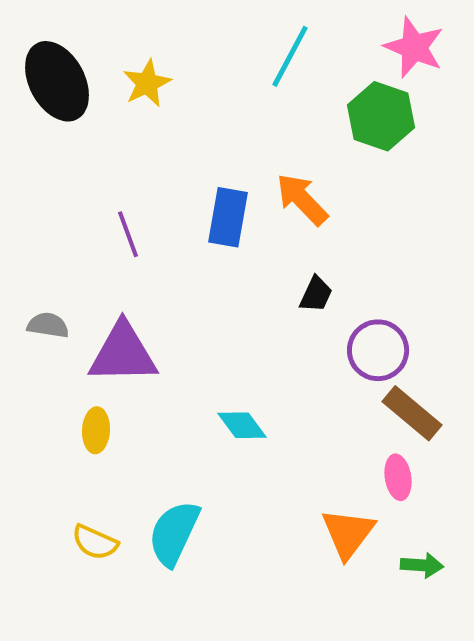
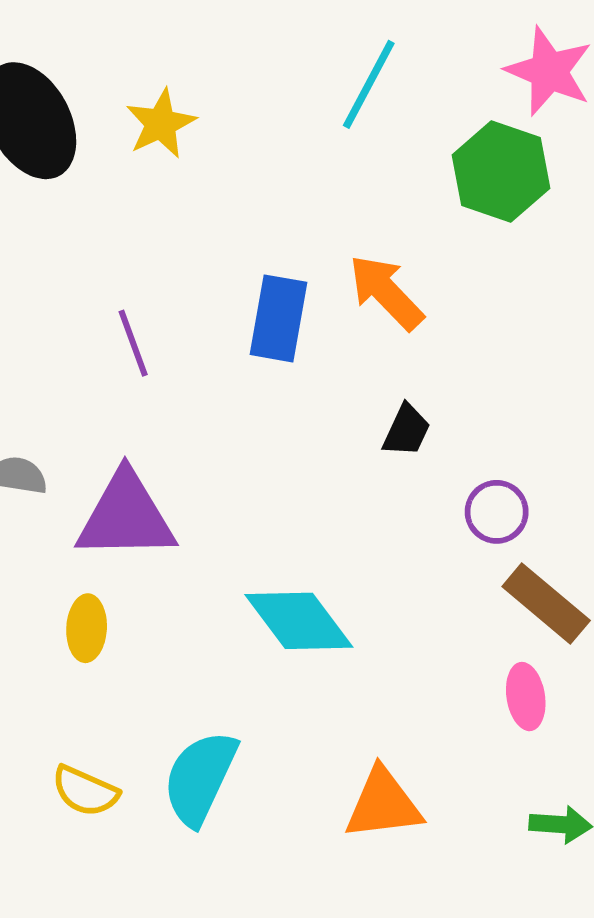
purple circle: (378, 350) -> (497, 512), size x0.7
cyan diamond: (242, 425) -> (299, 621), size x1.5
orange triangle: (348, 533) -> (383, 804), moved, turned 46

